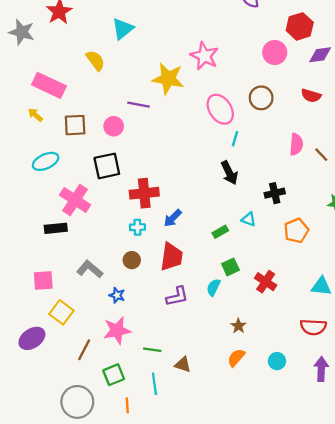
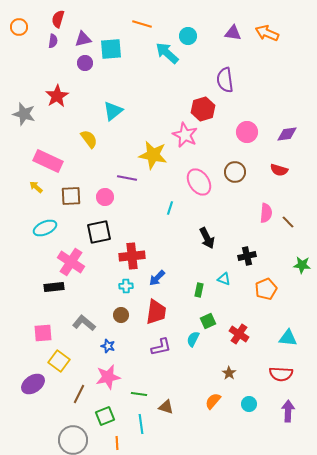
red hexagon: (300, 26) -> (203, 109), moved
cyan line: (235, 139) -> (170, 208), moved
green rectangle: (220, 232) -> (199, 290), turned -48
brown star: (238, 326) -> (229, 373), moved

